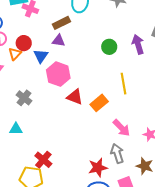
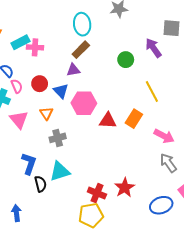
brown rectangle: (61, 23) -> (81, 50), moved
orange triangle: (15, 54) -> (46, 113), moved
gray cross: (24, 98) -> (58, 138), turned -35
cyan triangle: (16, 129) -> (60, 171), size x1.5
red star: (98, 168) -> (125, 188), moved

